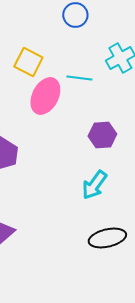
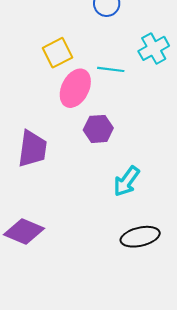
yellow square: (28, 62) -> (58, 53), turned 36
purple hexagon: (102, 135) -> (98, 129), moved

